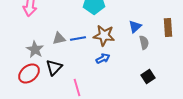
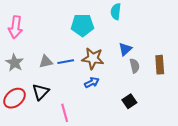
brown rectangle: (168, 27) -> (160, 65), moved
gray star: (35, 49) -> (15, 63), moved
black square: (148, 76) -> (129, 101), moved

